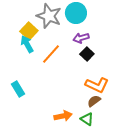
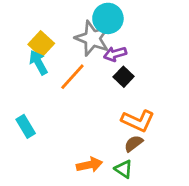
gray star: (49, 16) -> (92, 38), moved

